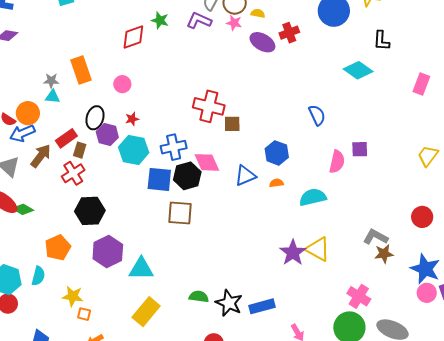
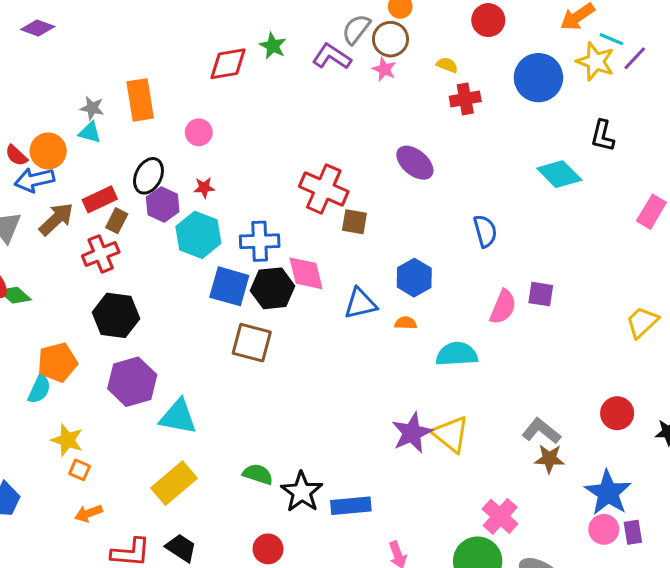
yellow semicircle: (258, 13) -> (447, 65), moved
purple ellipse: (262, 42) -> (415, 163), moved
cyan semicircle: (38, 276) -> (39, 389), moved

